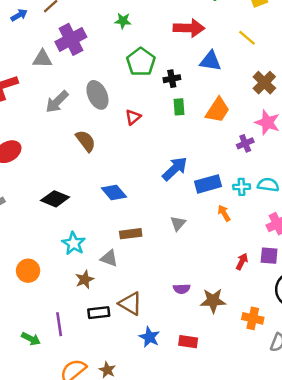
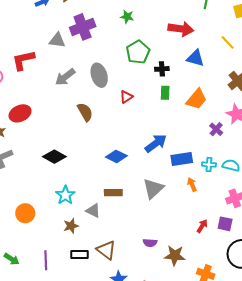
purple cross: (245, 143) -> (216, 129), turned -32
blue diamond: (114, 193) -> (116, 156), moved, turned -30
gray triangle: (178, 223) -> (153, 189), size x1.6
green arrow: (31, 339) -> (12, 259), moved

